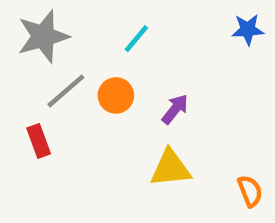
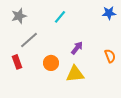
gray star: (43, 36) -> (19, 16), size x0.7
orange circle: (116, 95) -> (51, 63), moved
orange semicircle: (250, 191) -> (110, 56), moved

